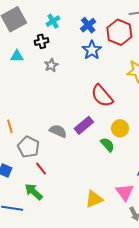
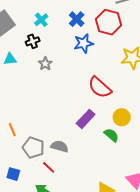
blue star: (92, 50) -> (84, 43), turned 30
gray semicircle: (58, 131) -> (60, 146), moved

